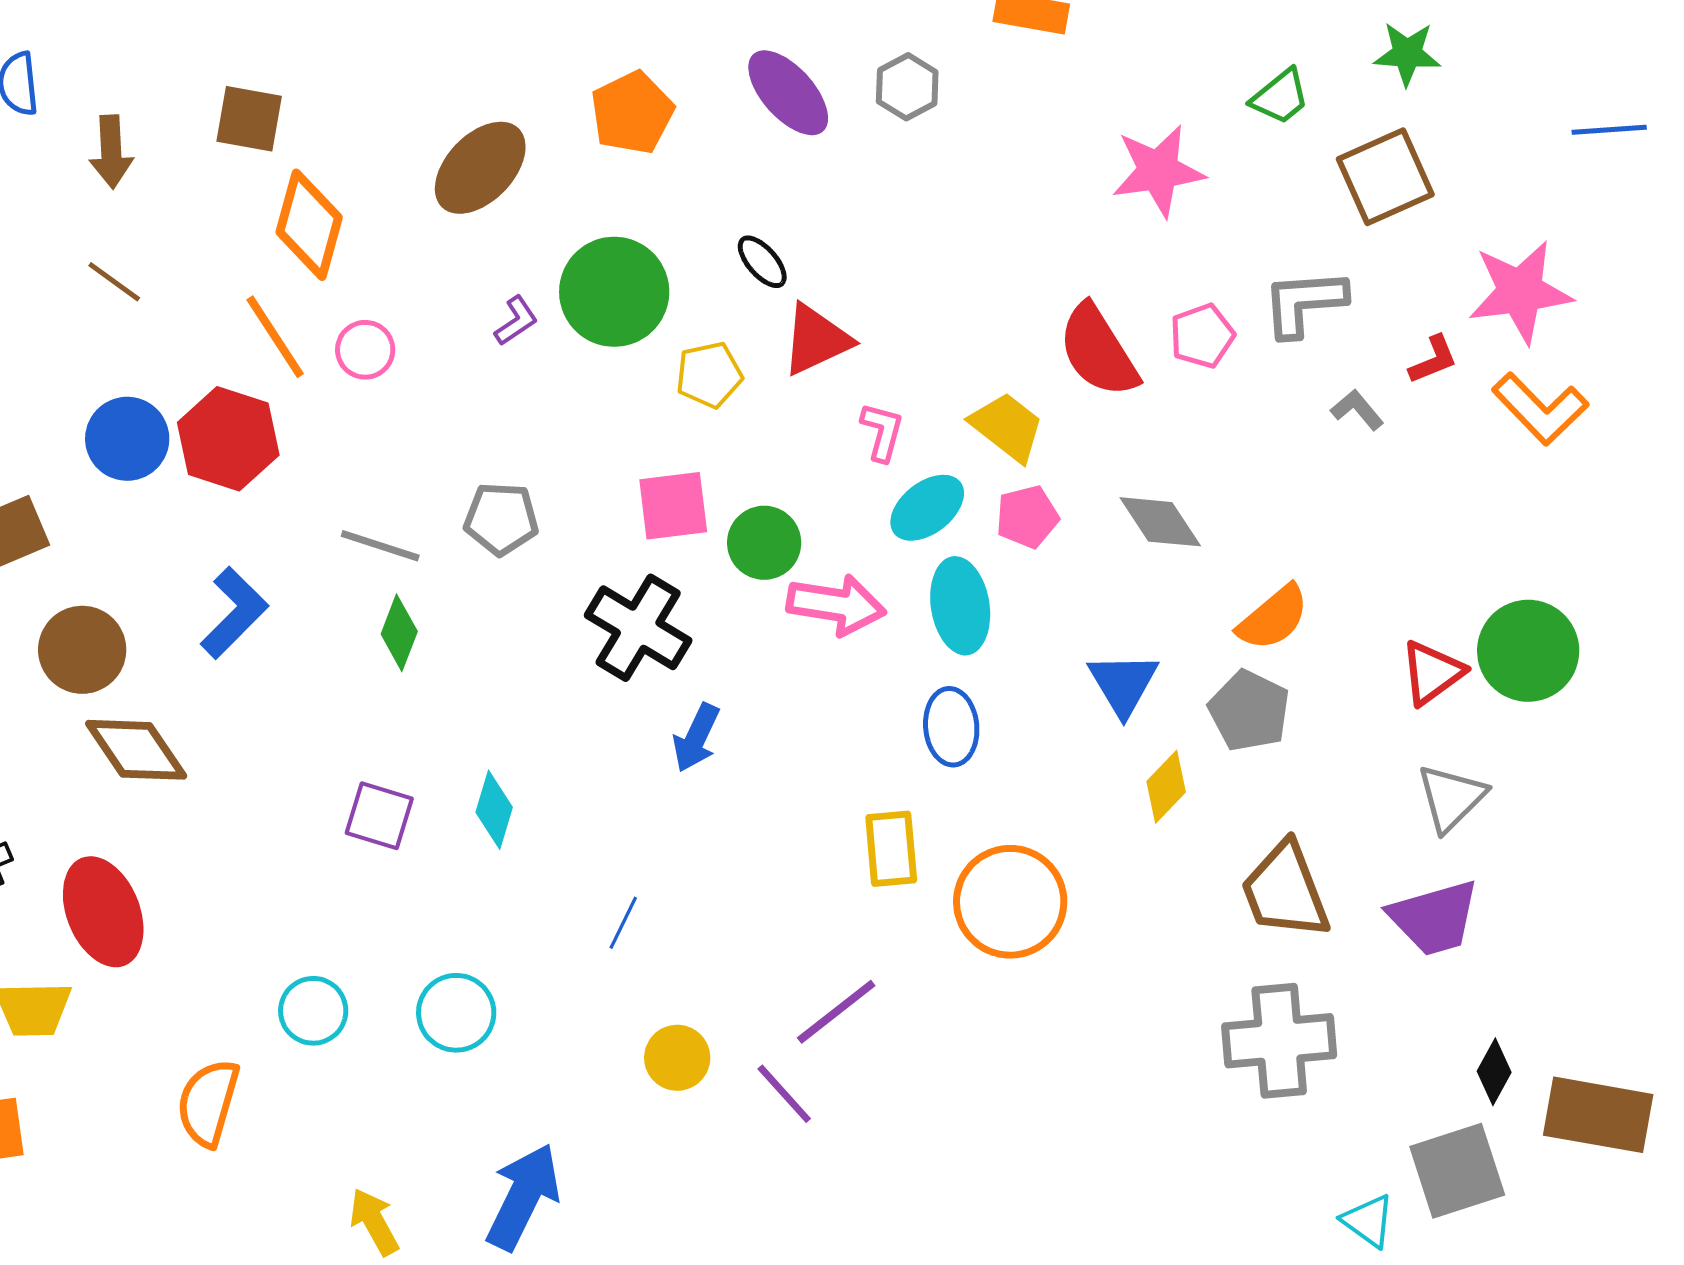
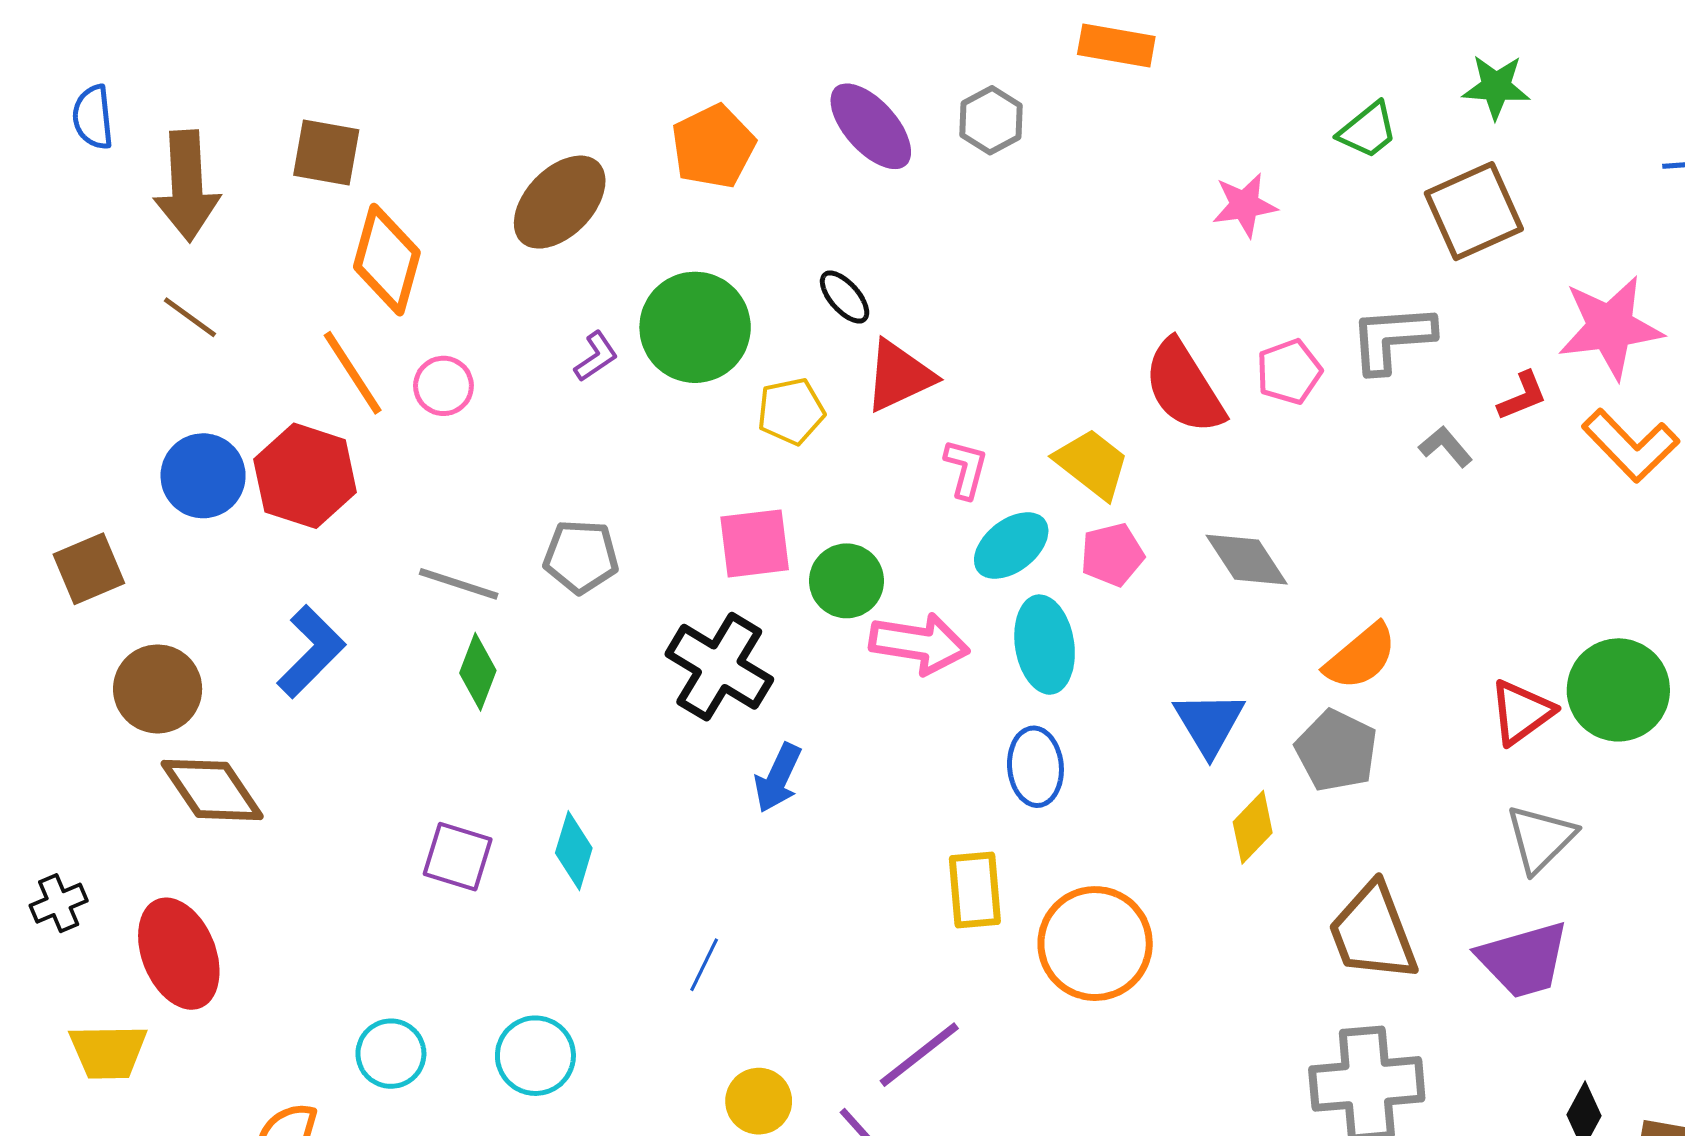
brown arrow: (111, 152) -> (187, 186), size x1.5
pink star: (1158, 171) -> (1245, 205), size x0.7

